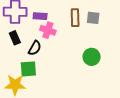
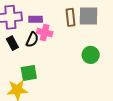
gray square: (93, 18) -> (88, 16), size x1.5
black semicircle: (35, 48) -> (32, 40), moved

